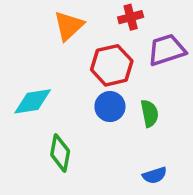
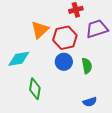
orange triangle: (69, 26) -> (40, 30), moved

